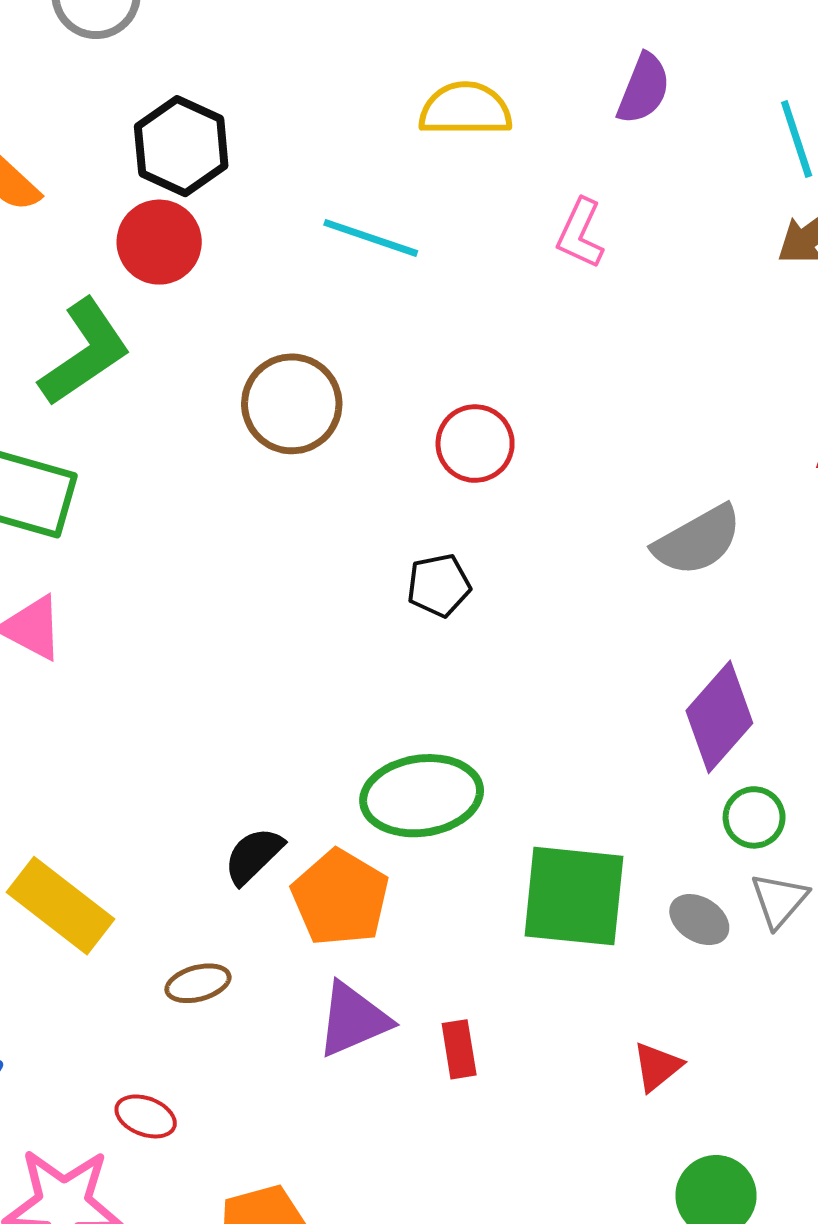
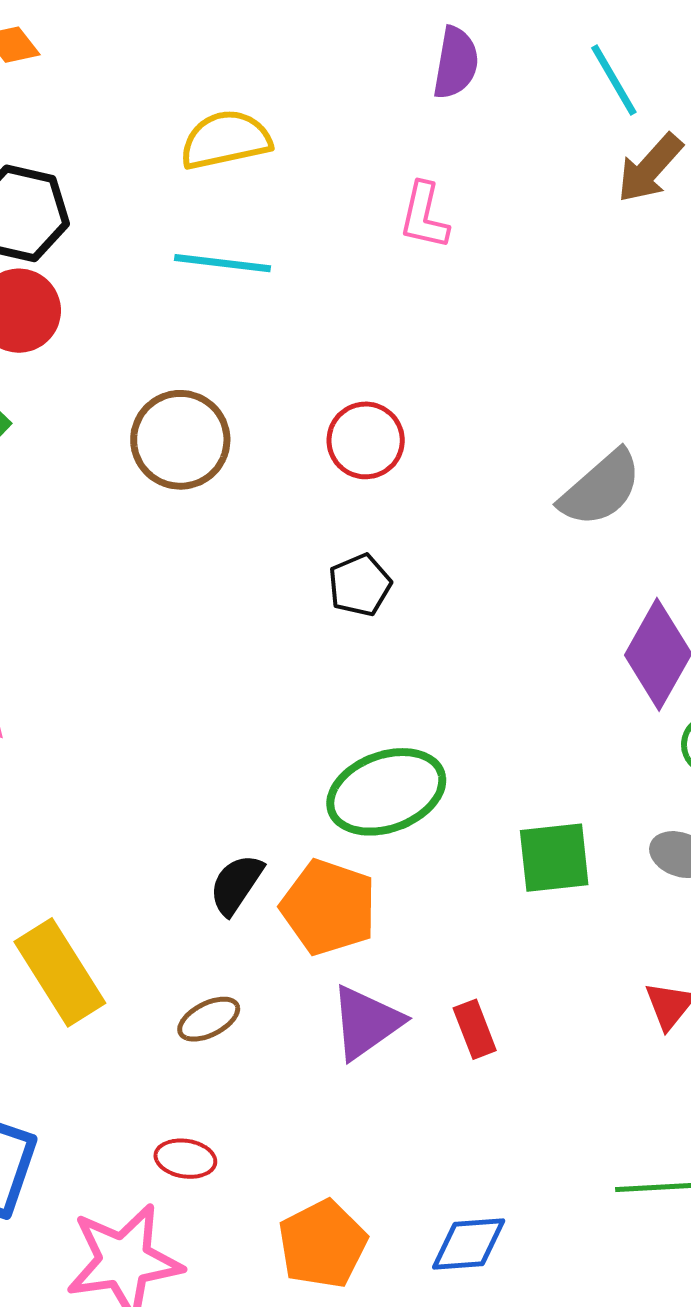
yellow semicircle: (465, 109) -> (226, 140), moved
green square: (574, 896) -> (554, 858), size x0.7
yellow rectangle: (60, 906) -> (60, 972), turned 32

